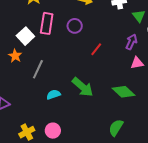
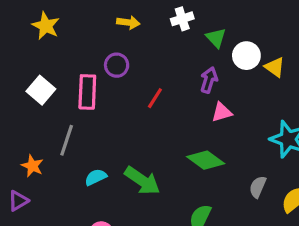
pink rectangle: (47, 23) -> (87, 92), moved
orange star: (15, 56) -> (32, 166), moved
green arrow: (83, 87) -> (142, 181), moved

